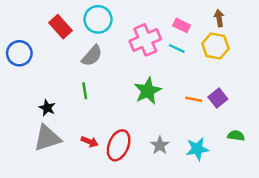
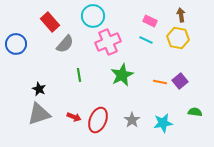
cyan circle: (98, 19) -> (93, 16), moved
pink cross: (145, 40) -> (108, 42), moved
gray semicircle: (92, 56) -> (65, 44), moved
green line: (85, 91) -> (79, 75), moved

